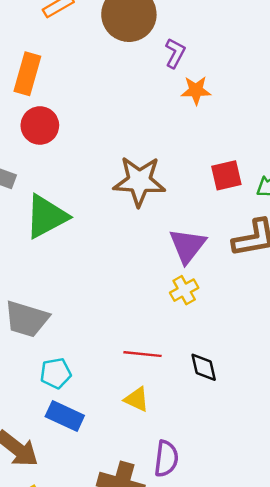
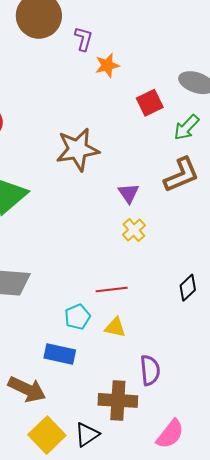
red square: (226, 175) -> (150, 103), moved
purple triangle: (187, 246) -> (129, 193), size x0.7
black diamond: (204, 367) -> (188, 288), moved, turned 72
cyan pentagon: (56, 373) -> (77, 317), moved

